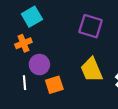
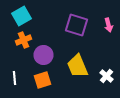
orange cross: (23, 43) -> (24, 40), moved
purple circle: (39, 65) -> (44, 55), moved

